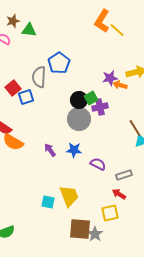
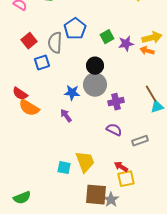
orange arrow: (120, 85) -> (147, 51), moved
red square: (13, 88) -> (29, 41), moved
green square: (91, 98) -> (107, 37), moved
purple cross: (100, 107) -> (116, 102), moved
blue star: (74, 150) -> (72, 93), moved
red arrow: (119, 194) -> (121, 167), moved

